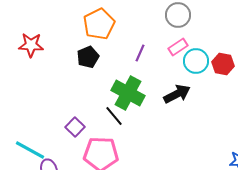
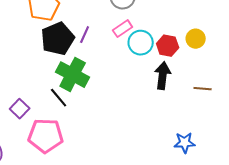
black pentagon: (88, 57) -> (58, 39), moved, size x1.5
black arrow: (177, 94) -> (163, 76), moved, turned -56

